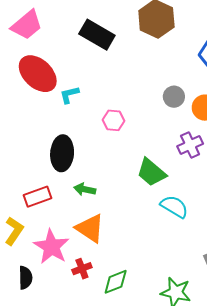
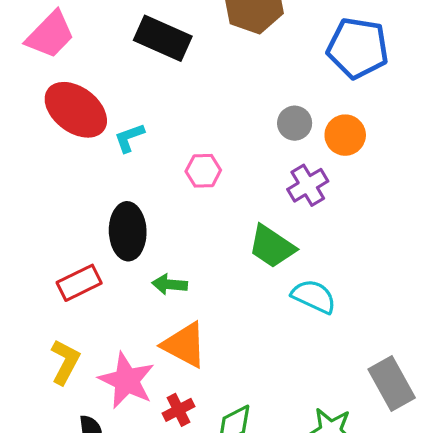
purple cross: (190, 145) -> (308, 185), moved
red rectangle: (38, 197) -> (79, 283), moved

